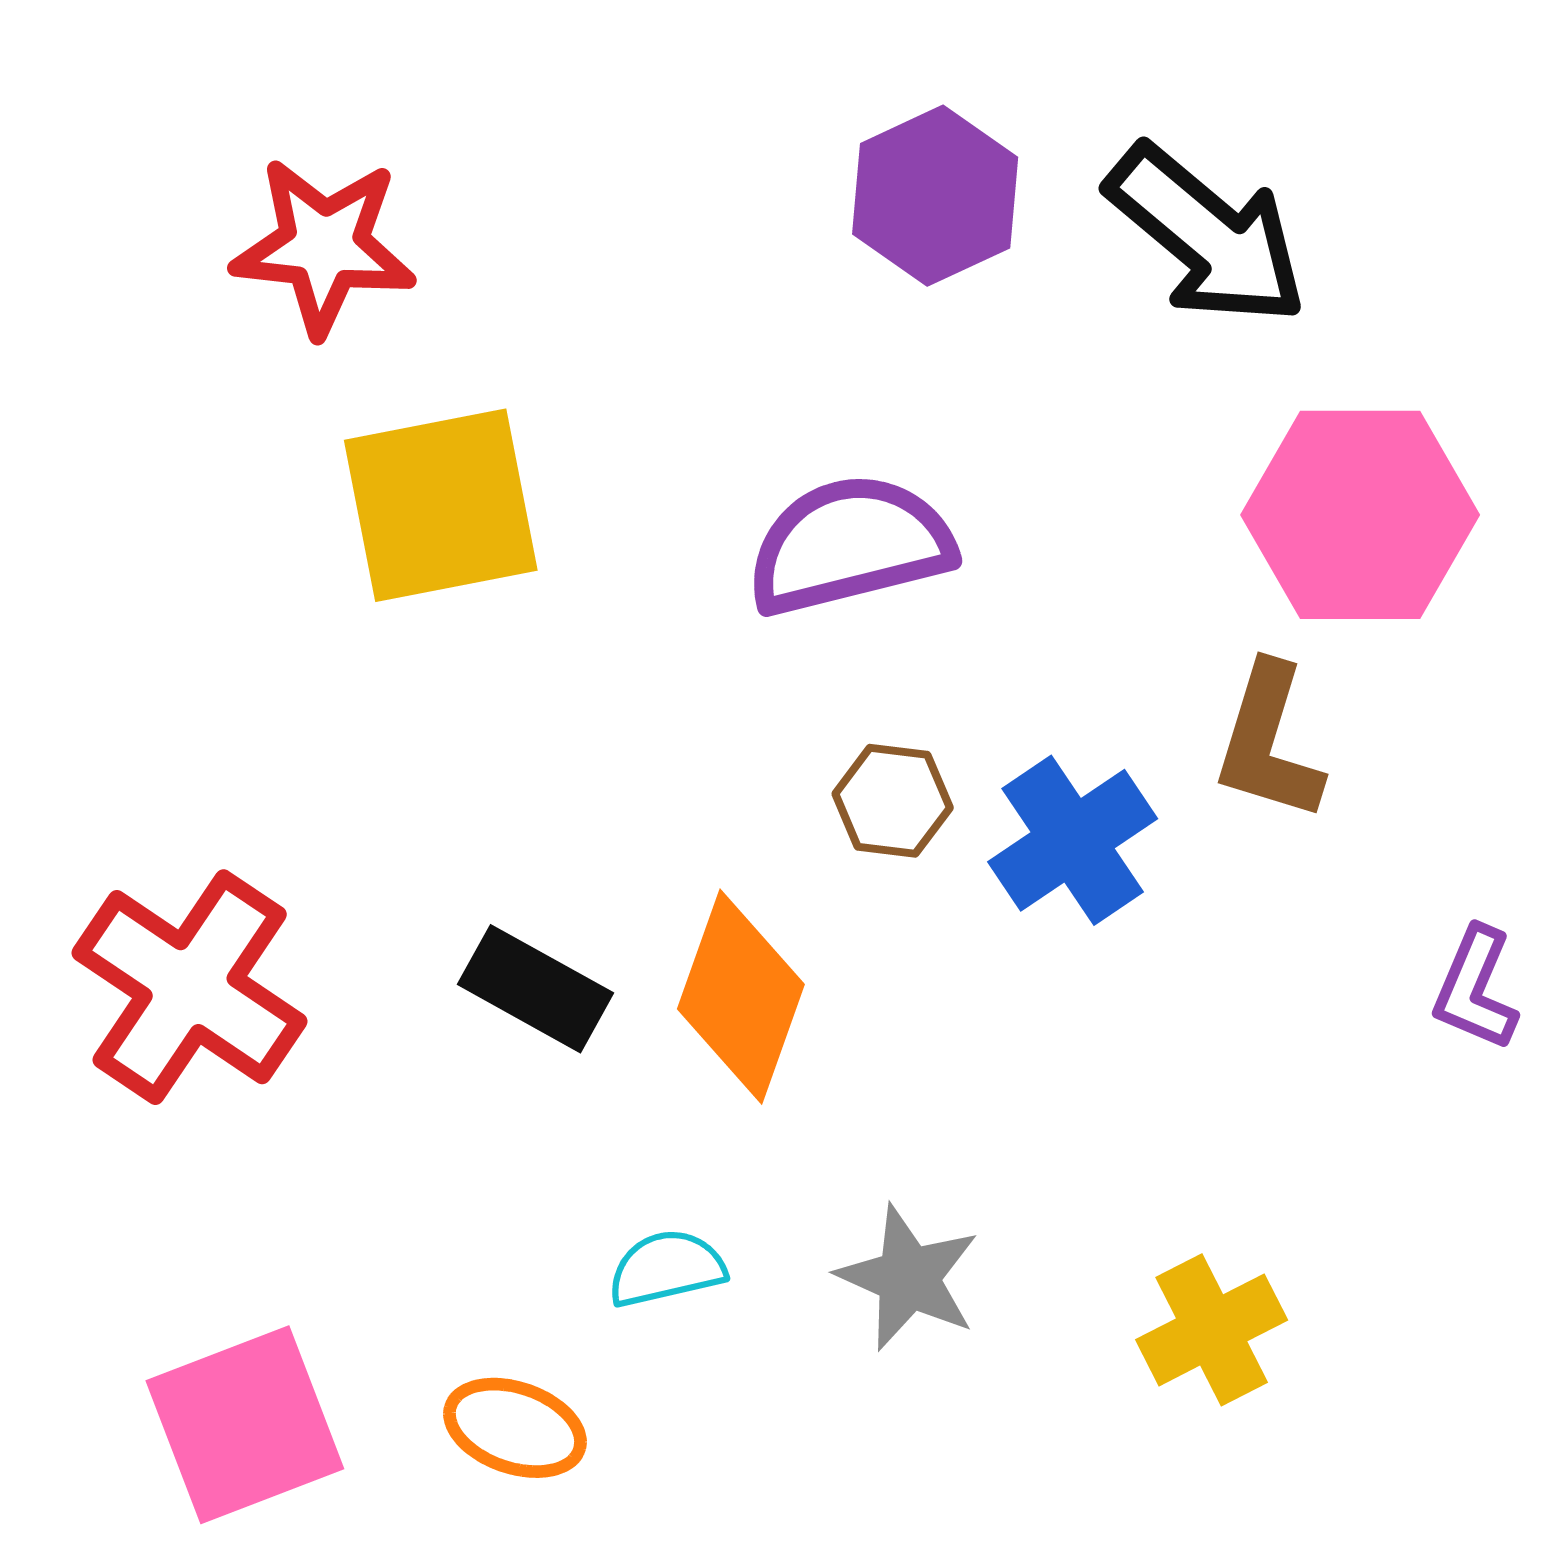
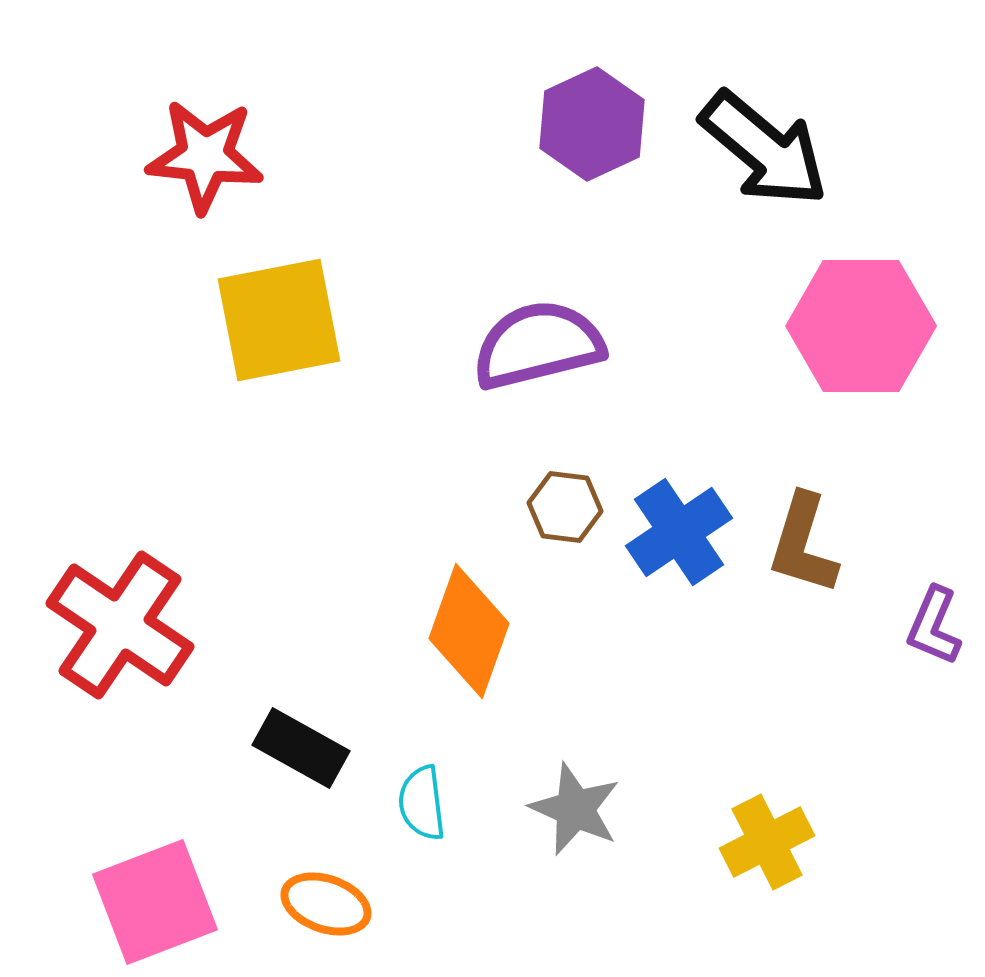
brown L-shape: (1268, 742) -> (803, 544), moved
black rectangle: (536, 989) -> (301, 748), moved
cyan semicircle: (667, 1268) -> (422, 803), turned -84

